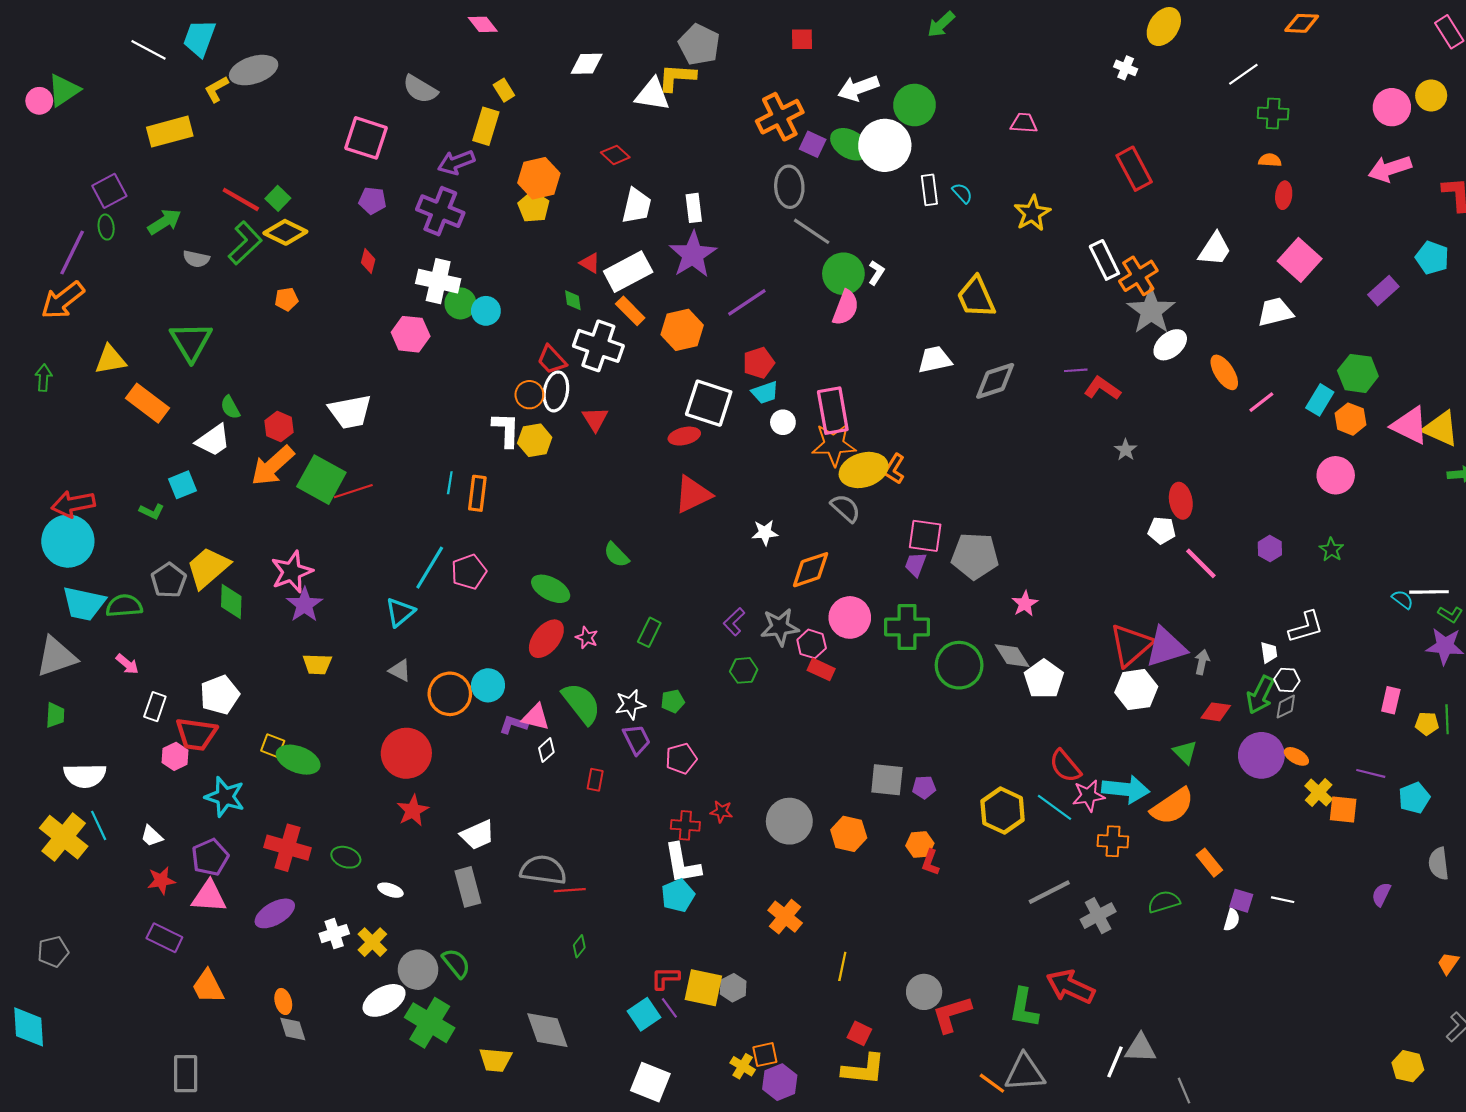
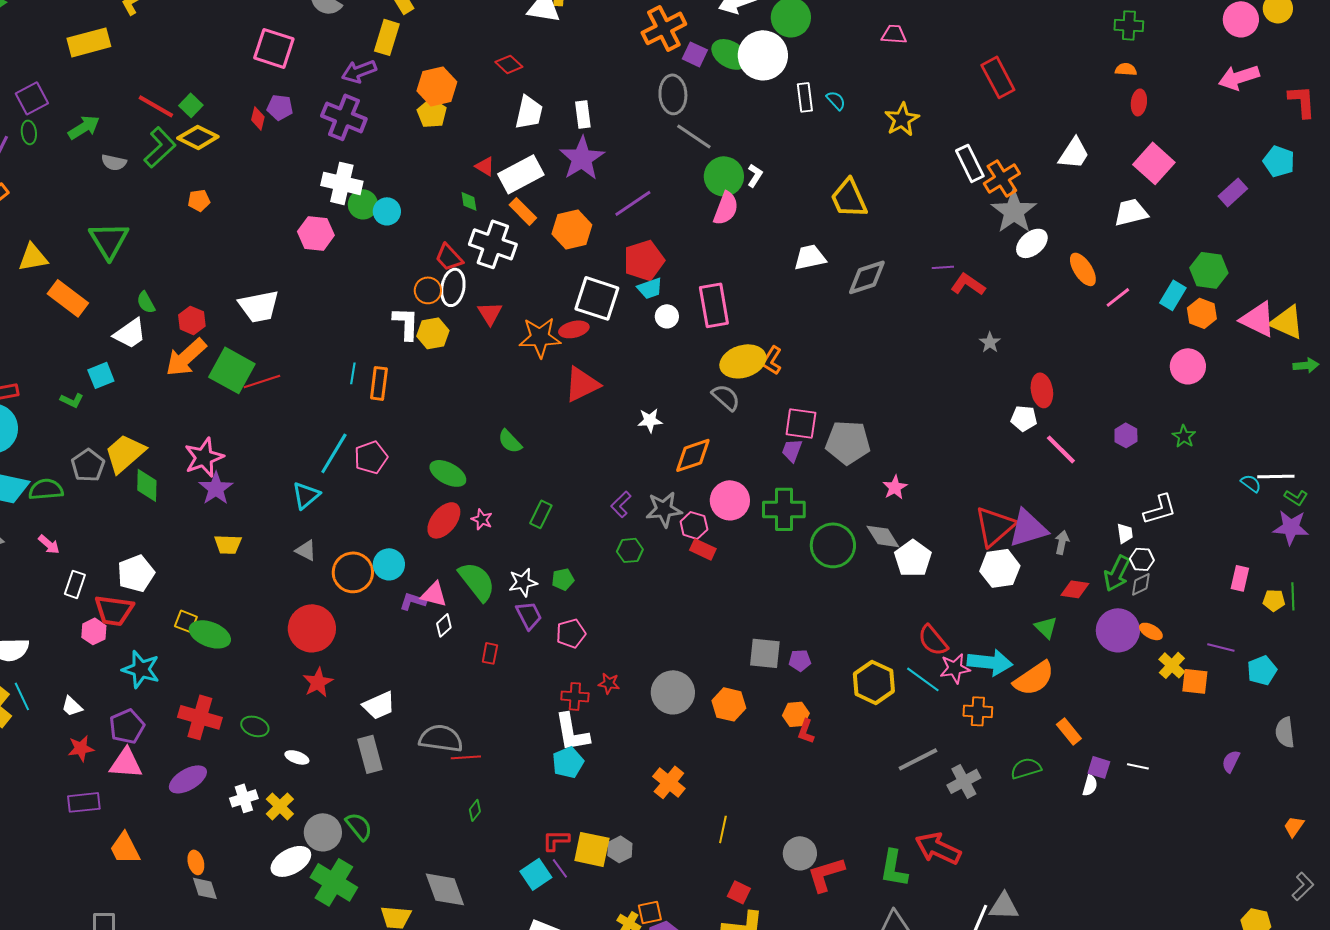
red diamond: (368, 261) -> (258, 118), moved
red pentagon: (759, 363) -> (644, 260), size x1.4
orange star: (834, 445) -> (540, 337), moved
purple rectangle: (164, 938) -> (84, 802), turned -32

